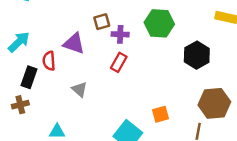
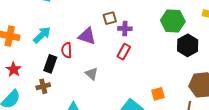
green hexagon: (159, 23) -> (173, 21), moved

